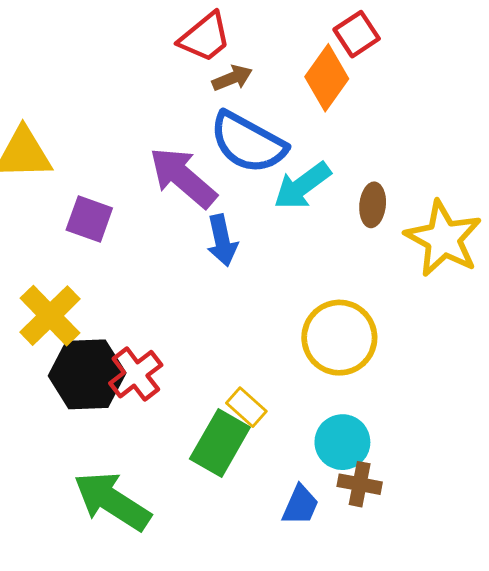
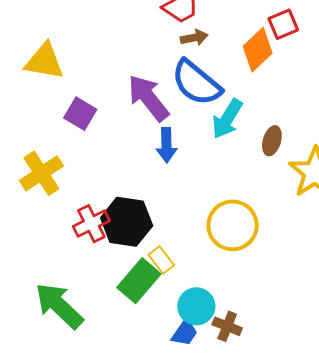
cyan arrow: (302, 186) -> (227, 119), turned -33
black hexagon: (87, 374) -> (127, 222), moved
cyan circle: (342, 442) -> (196, 306), moved

